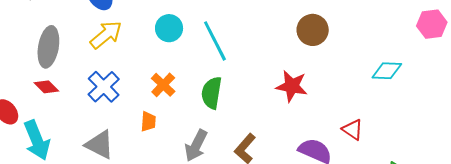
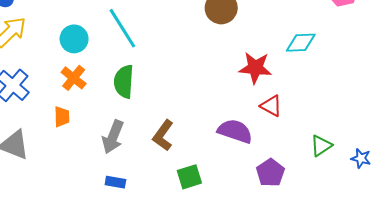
cyan circle: (169, 28) -> (74, 39), moved
red star: (292, 86) -> (255, 68), moved

